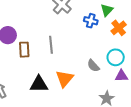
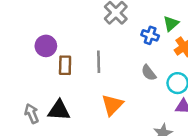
gray semicircle: (93, 66) -> (149, 73), moved
black triangle: (39, 84) -> (59, 110), moved

